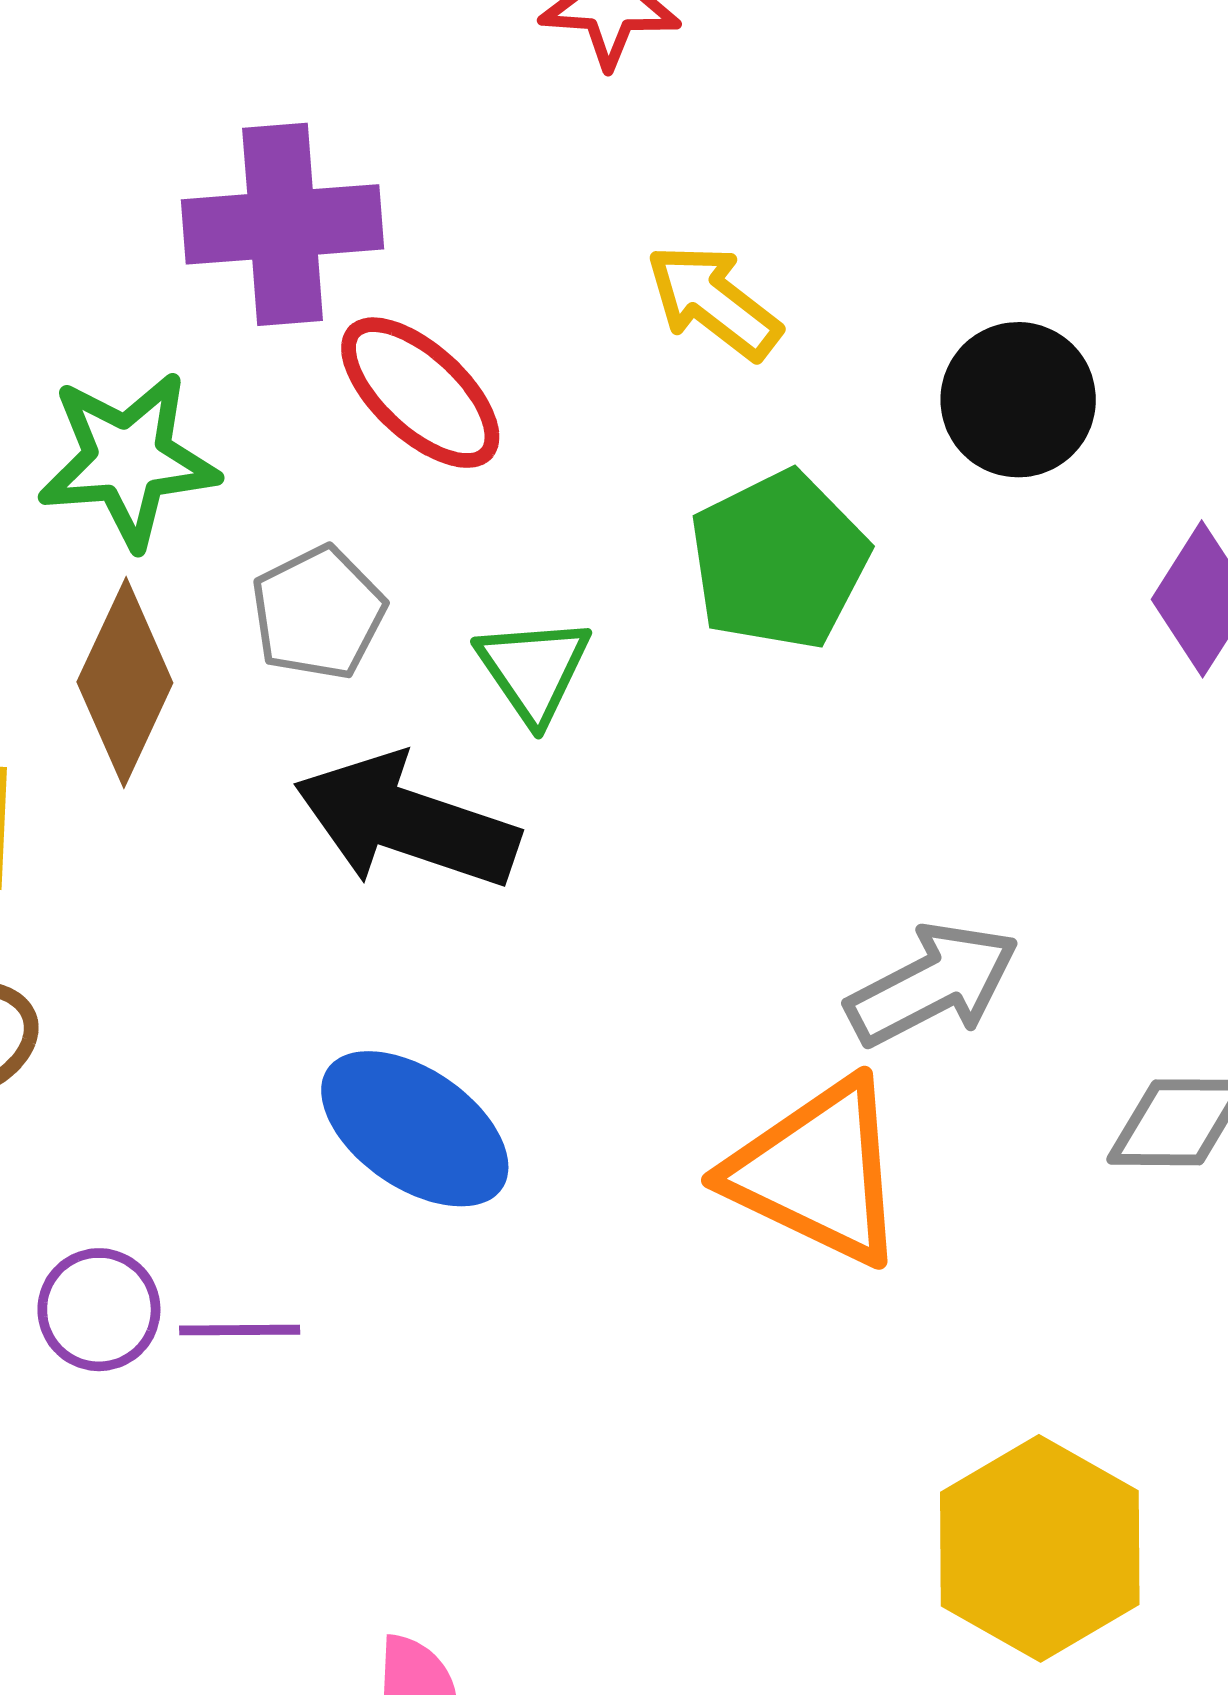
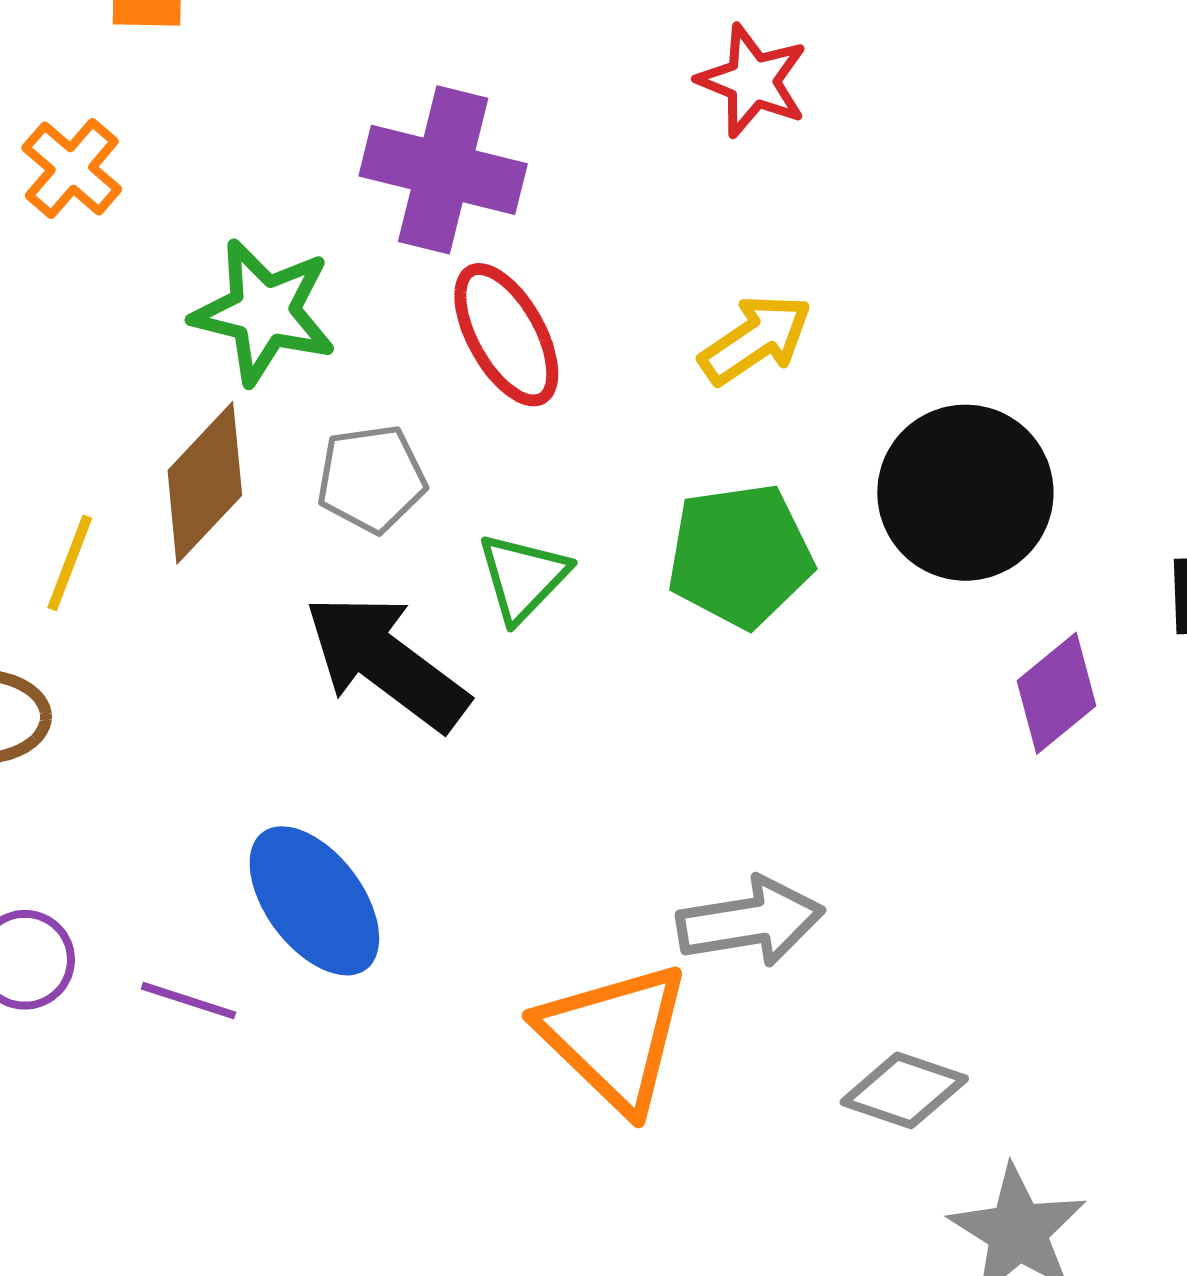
yellow arrow: (714, 302) -> (756, 339), turned 90
black circle: (1018, 400) -> (965, 493), size x1.4
purple line: (240, 1330) -> (188, 1001), moved

